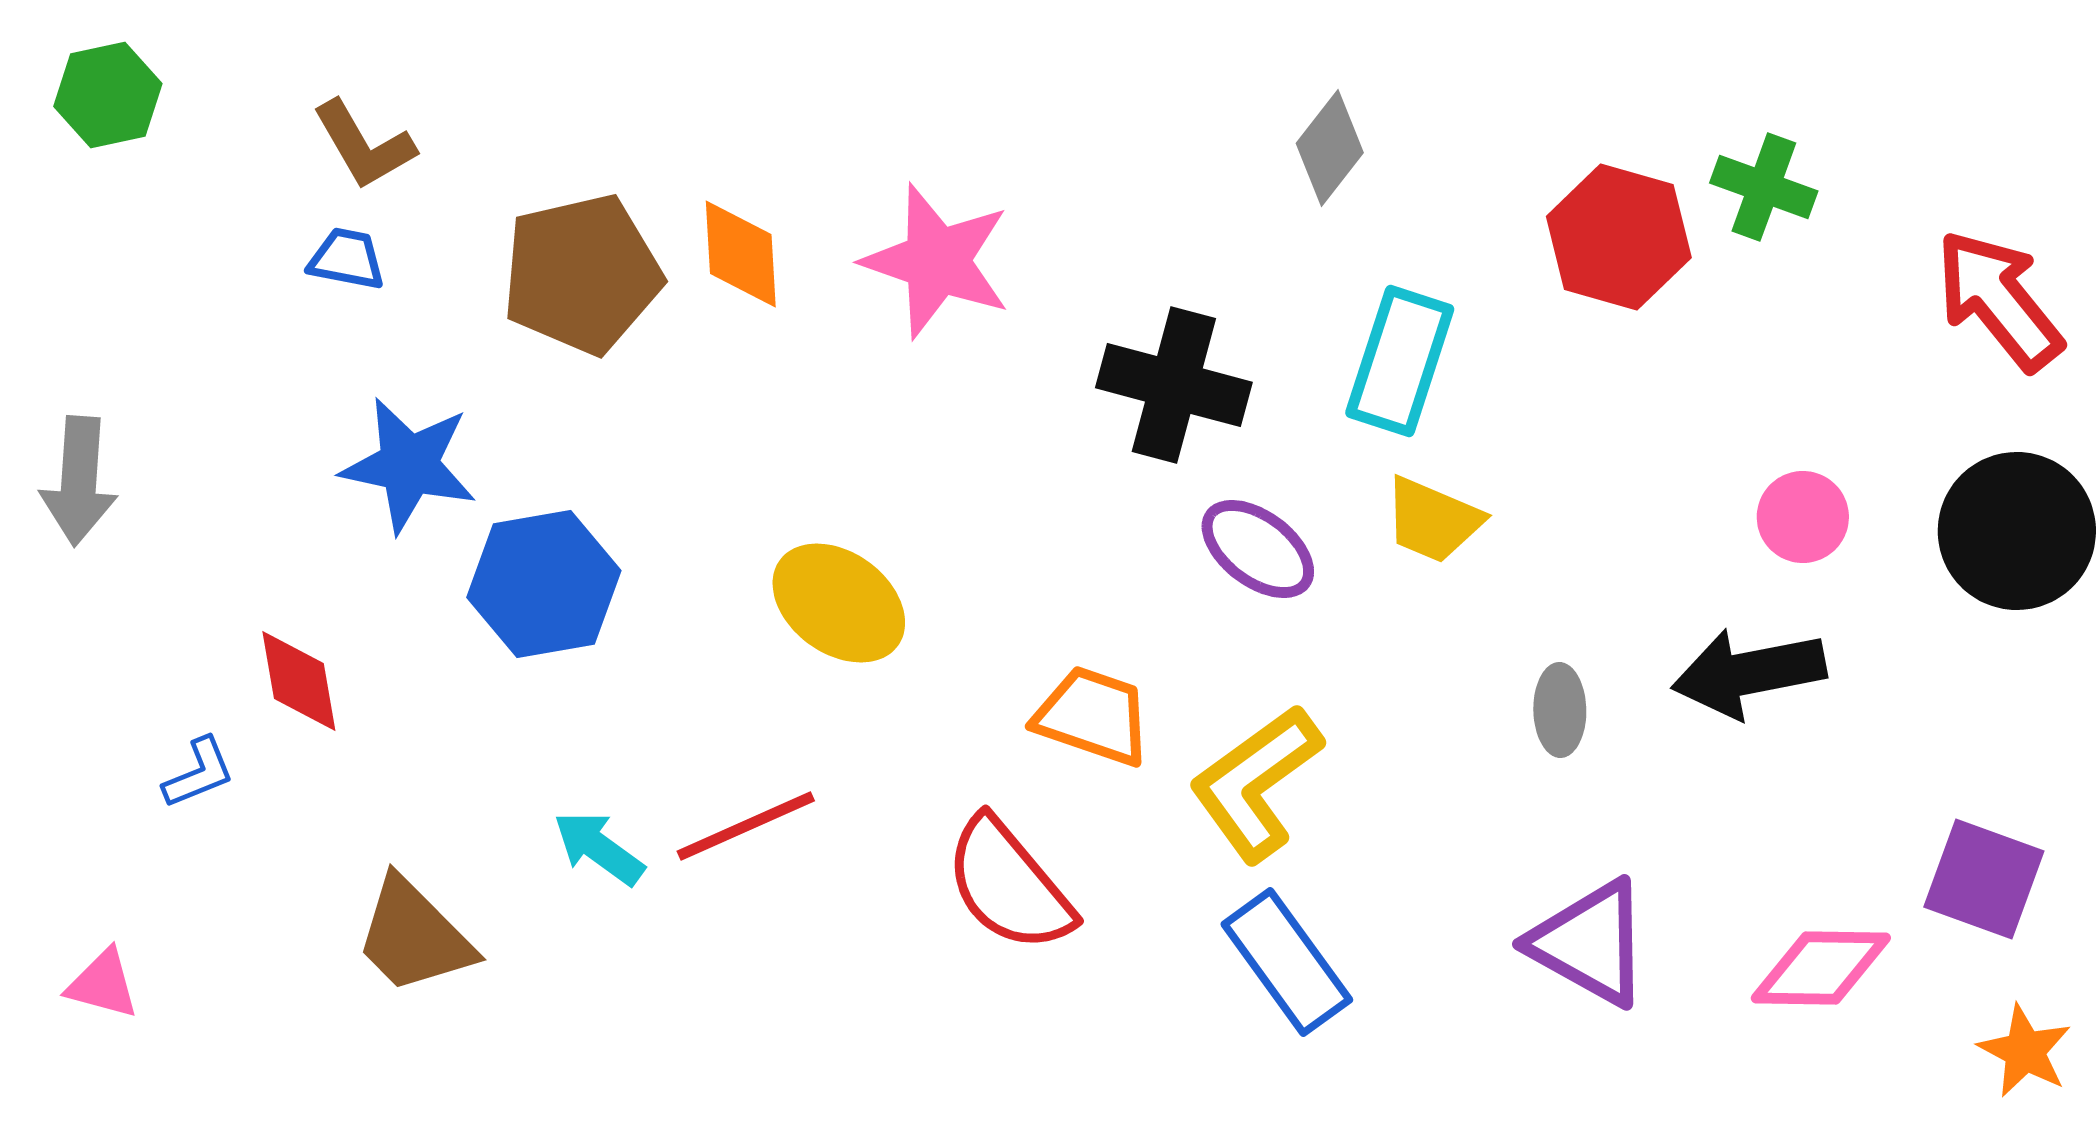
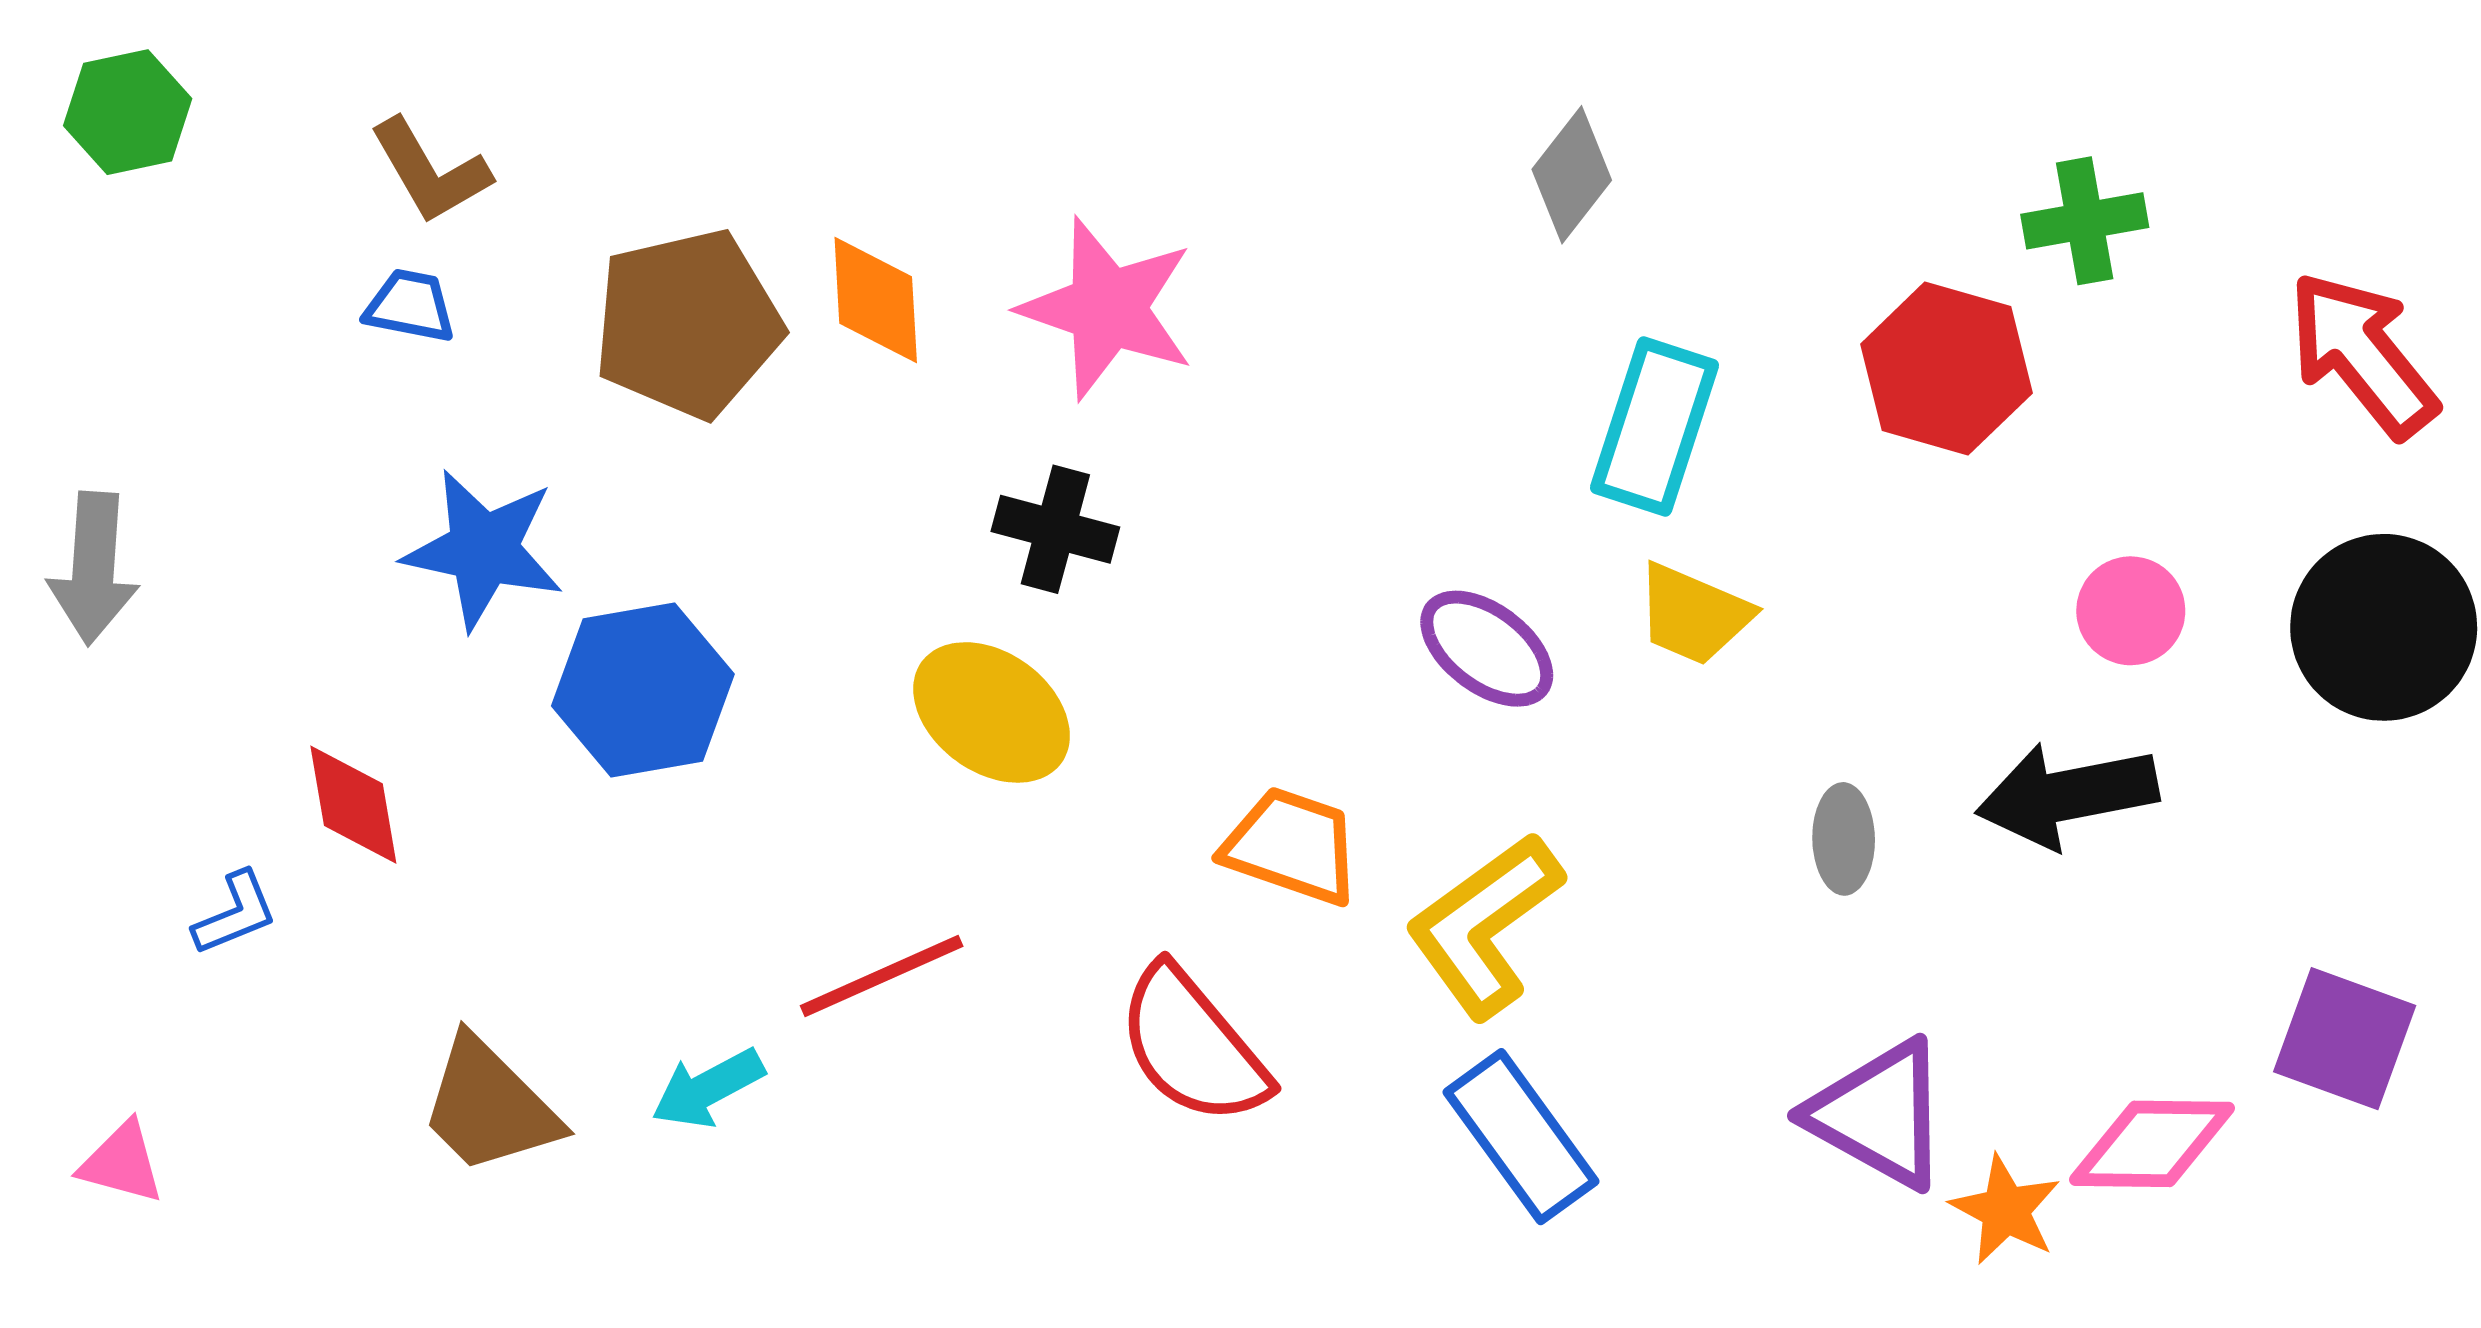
green cross: (1764, 187) -> (2085, 221), turned -30
red hexagon: (1619, 237) -> (1946, 369), moved
black cross: (1174, 385) -> (1055, 529), moved, size x0.7
cyan arrow: (599, 848) -> (708, 1088), moved, turned -64
orange star: (2025, 1051) -> (2006, 1210), moved

